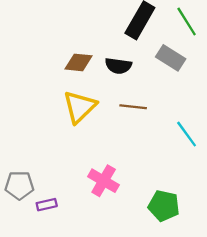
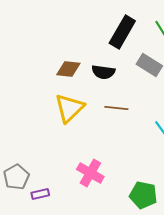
gray pentagon: (19, 185) -> (16, 177), turned -30

